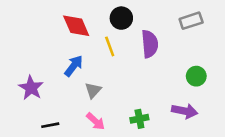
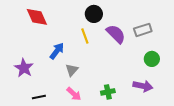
gray rectangle: (191, 21) -> (143, 30), moved
red diamond: (76, 26) -> (37, 17), moved
purple semicircle: (150, 44) -> (116, 34), turned -40

